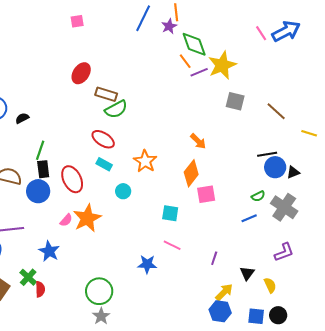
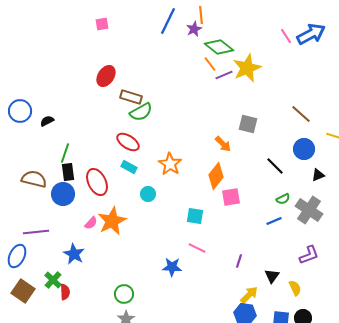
green diamond: (194, 44) -> (219, 47), turned -32
gray square: (235, 101) -> (248, 124), moved
black line: (267, 154) -> (275, 166), moved, turned 54
blue circle: (275, 167) -> (304, 149), moved
green circle: (99, 291) -> (124, 294), size x0.7

